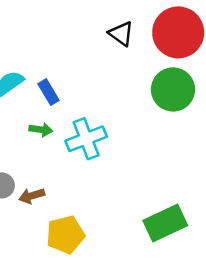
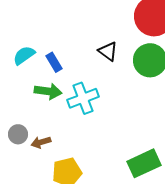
black triangle: (121, 34) -> (108, 51), moved
green arrow: (41, 130) -> (48, 91), size x1.5

